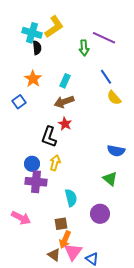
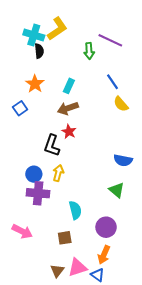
orange arrow: (65, 240) -> (104, 255), moved
pink triangle: (73, 252) -> (77, 268), turned 36
brown triangle: (54, 255) -> (57, 271), turned 32

